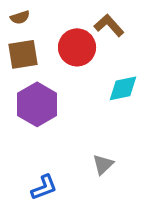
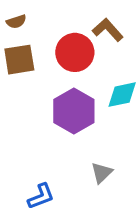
purple hexagon: (37, 104) -> (74, 111), moved

